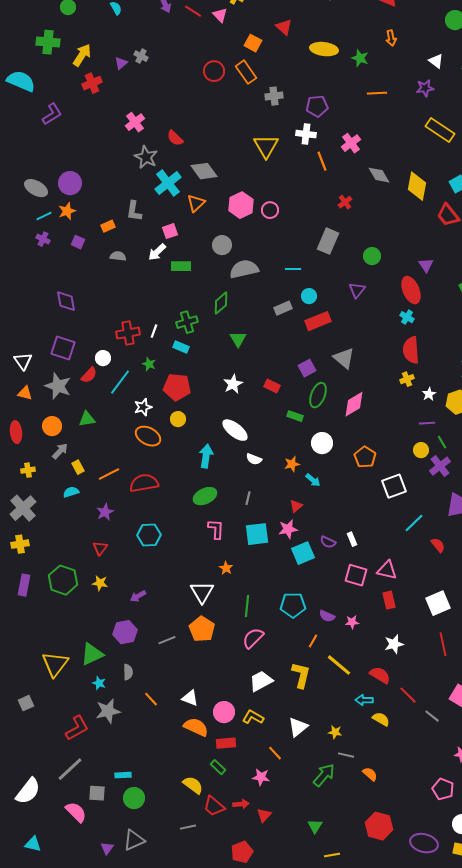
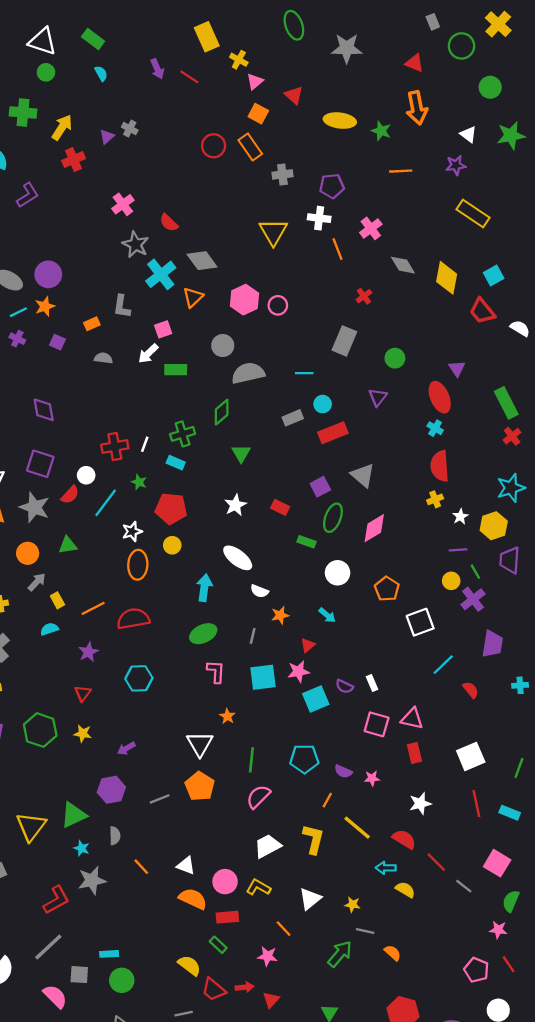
pink triangle: (220, 15) -> (255, 82), moved, turned 35
orange arrow: (391, 38) -> (417, 108), size x1.8
orange ellipse: (148, 436) -> (138, 565), turned 65
orange star: (292, 464) -> (280, 615), moved

